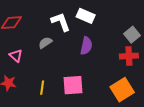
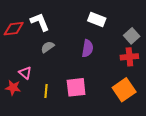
white rectangle: (86, 16) -> (97, 19), moved
white L-shape: (61, 22) -> (40, 22), moved
pink triangle: (16, 56) -> (25, 73), moved

